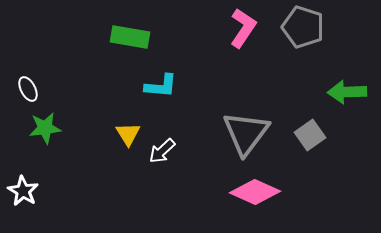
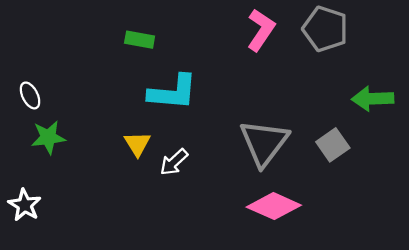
green rectangle: (130, 37) -> (140, 40), size x0.7
cyan L-shape: (161, 86) -> (173, 92), size x1.4

